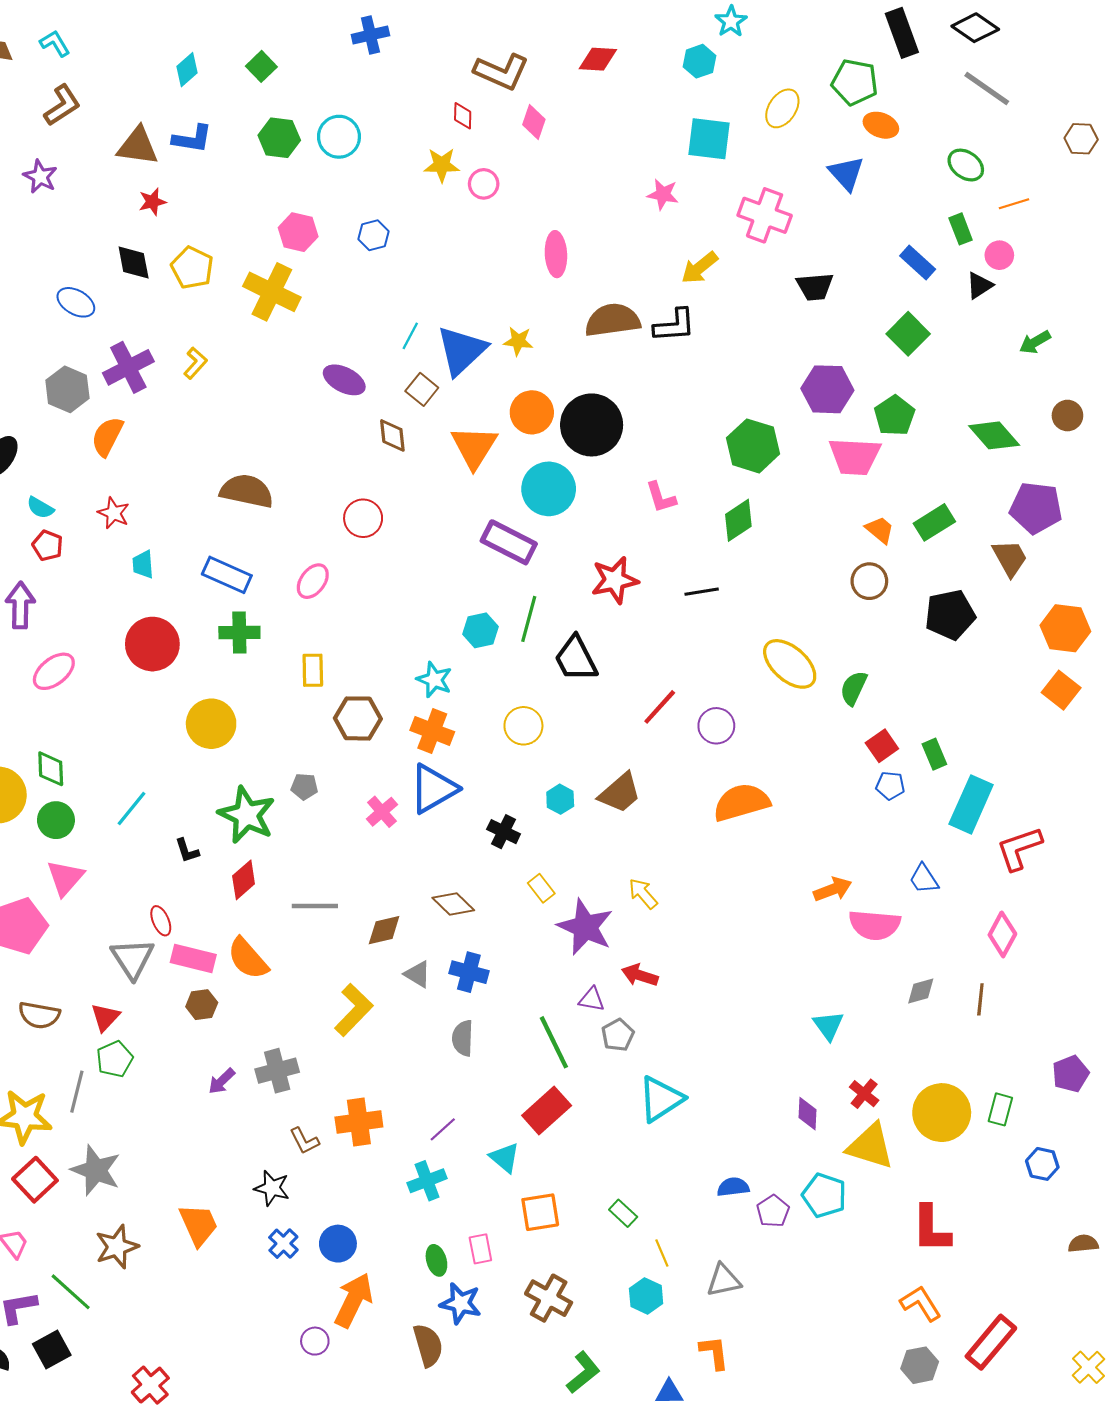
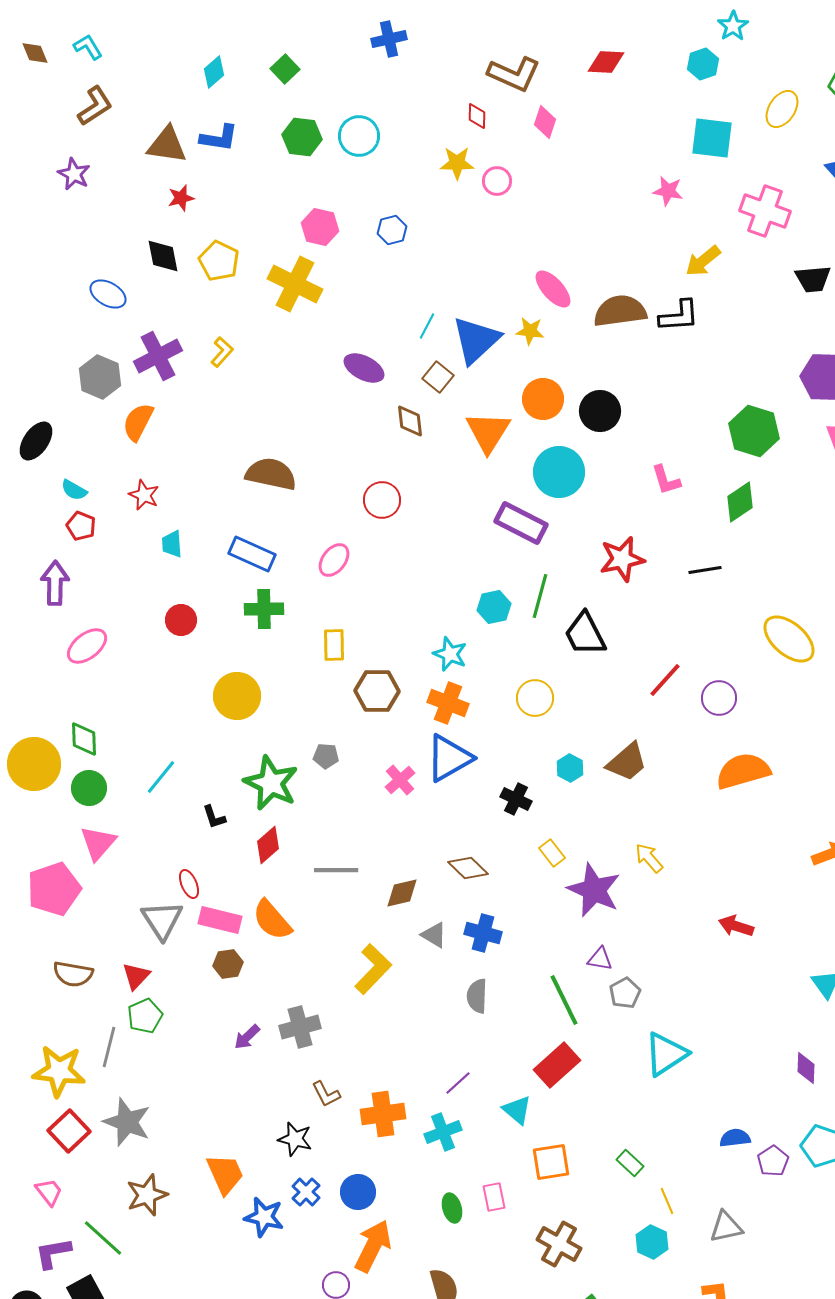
pink ellipse: (556, 254) -> (553, 289), moved, turned -39
black circle: (592, 425) -> (600, 411), size x0.7
red circle: (152, 644) -> (181, 620), size x0.6
red arrow: (640, 975) -> (736, 926), moved
orange cross: (359, 1122) -> (383, 1114), moved
blue star: (461, 1303) -> (264, 1217), moved

